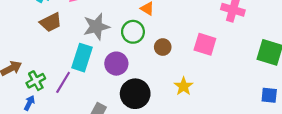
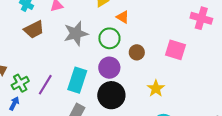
cyan rectangle: (82, 58) -> (77, 80), moved
purple circle: (116, 64) -> (109, 68), moved

